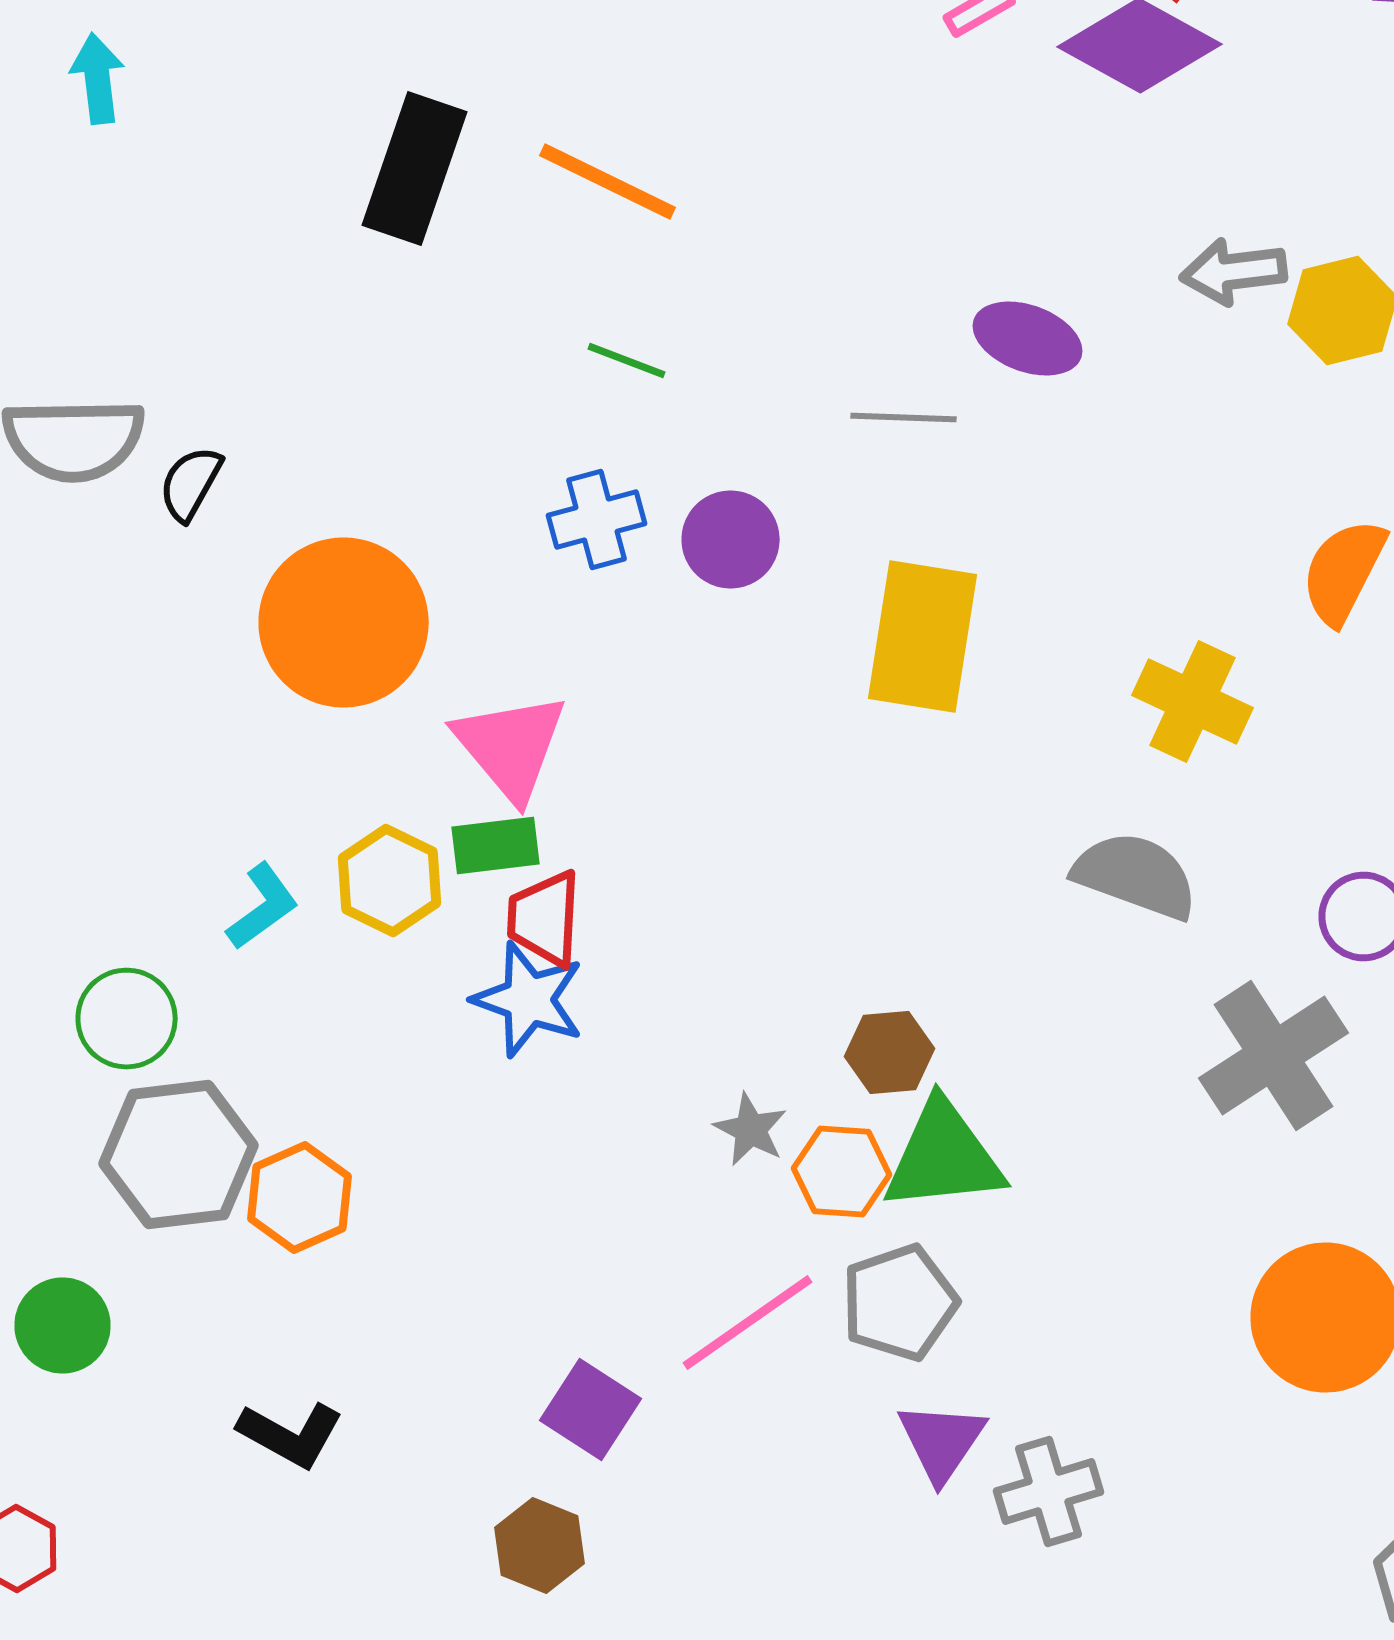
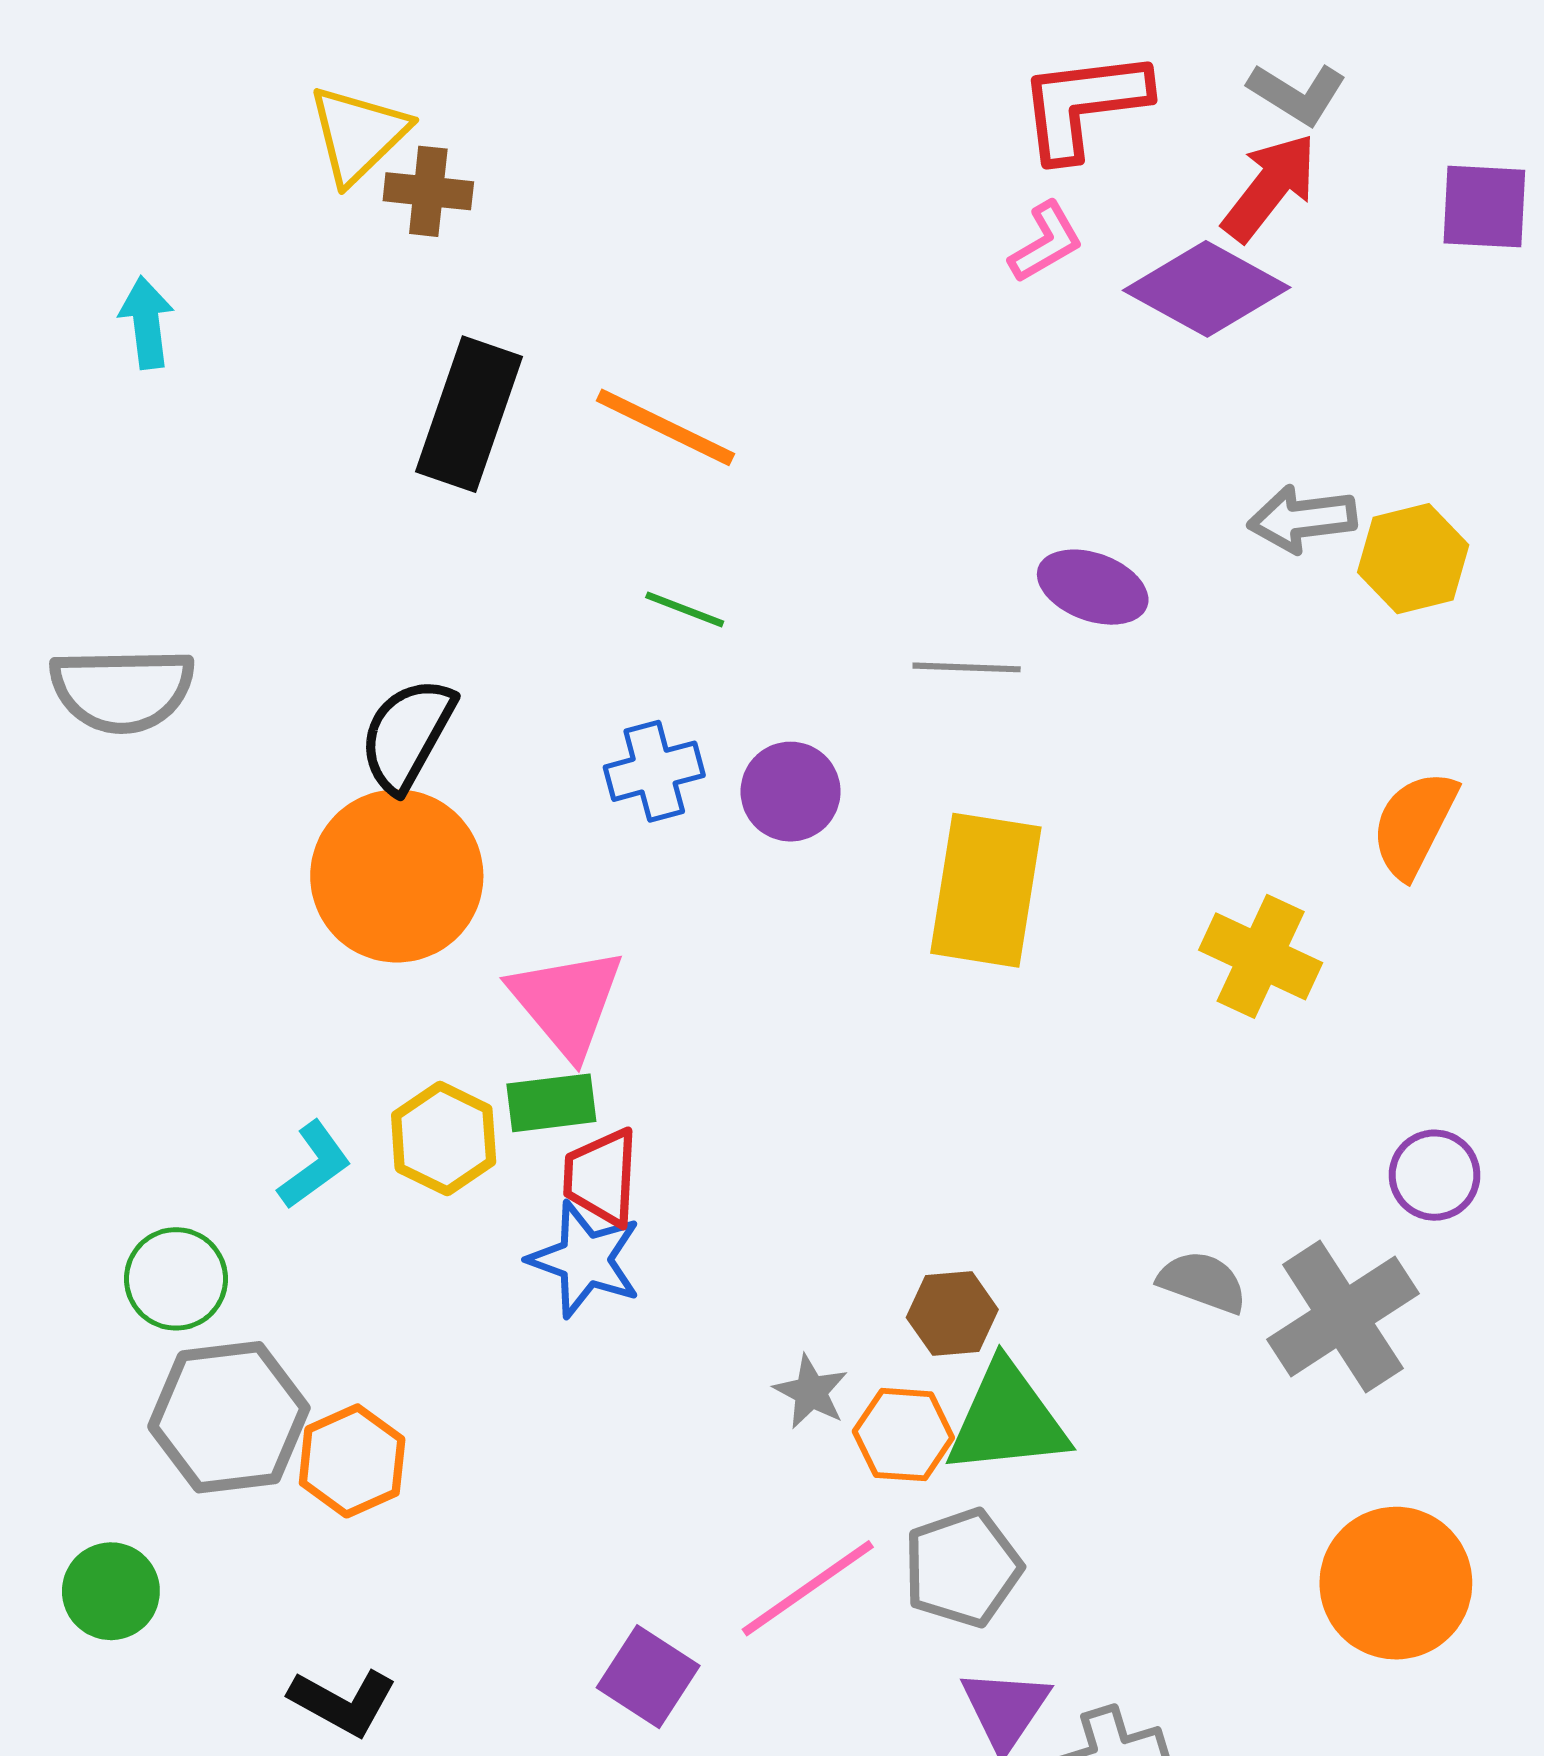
black semicircle: (190, 484) -> (407, 735), moved, size x1.5
gray semicircle: (1136, 876) -> (1203, 1282), moved, size x0.7

